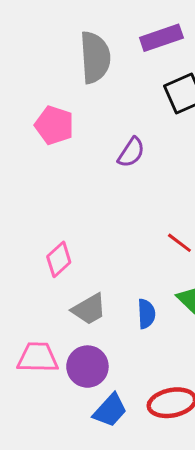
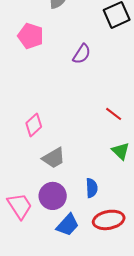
blue semicircle: (146, 314) -> (92, 188), moved
pink trapezoid: (38, 357) -> (20, 206), moved, turned 56

